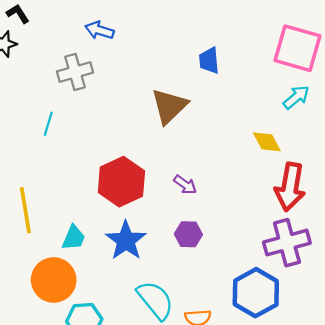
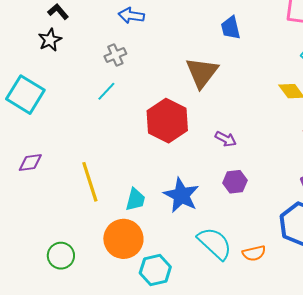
gray cross: (75, 72) -> (115, 55), size x0.7
cyan line: (48, 124) -> (106, 91), moved, turned 35
red hexagon: (121, 182) -> (167, 121), moved

